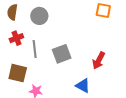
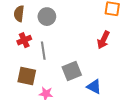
gray square: (62, 54) -> (72, 71), moved
red arrow: (99, 61) -> (103, 40), moved

